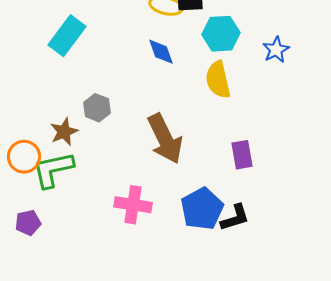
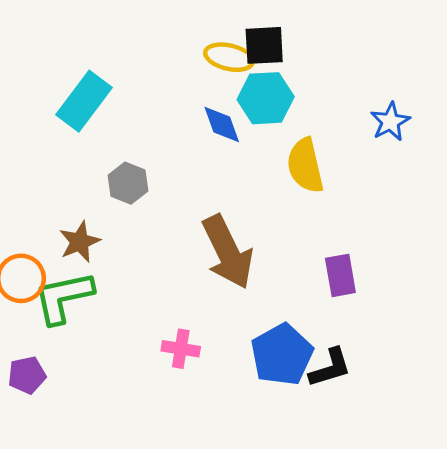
cyan hexagon: (221, 34) -> (266, 98), moved
gray hexagon: (97, 108) -> (128, 183), moved
pink cross: (133, 205) -> (181, 349), size x0.7

